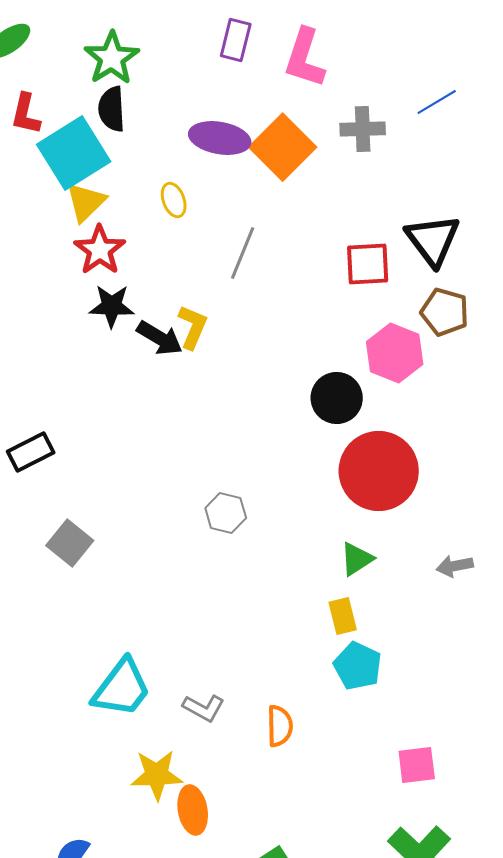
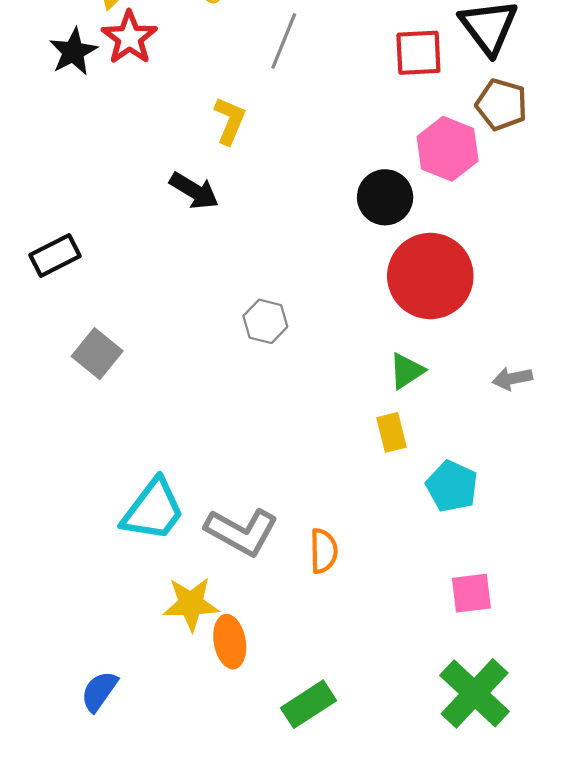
black star: (112, 306) -> (73, 52), moved, turned -30
black arrow: (160, 338) -> (194, 191), moved
cyan pentagon: (358, 666) -> (452, 486), moved
gray L-shape: (204, 708) -> (242, 532), size x1.6

